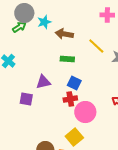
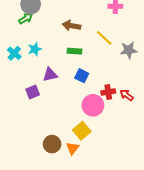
cyan star: (44, 22) -> (35, 49), moved
purple square: (26, 99) -> (33, 92), turned -32
red cross: (70, 99) -> (108, 92), moved

